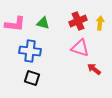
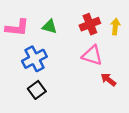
blue cross: (30, 51) -> (34, 59), turned -35
black square: (32, 78) -> (37, 90), turned 35

